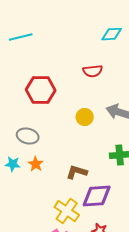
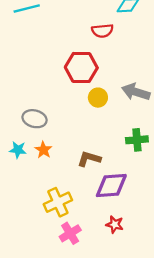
red semicircle: (93, 71) -> (102, 31), moved
red hexagon: (41, 90) -> (81, 67), moved
yellow cross: (67, 211) -> (58, 202), moved, turned 30

